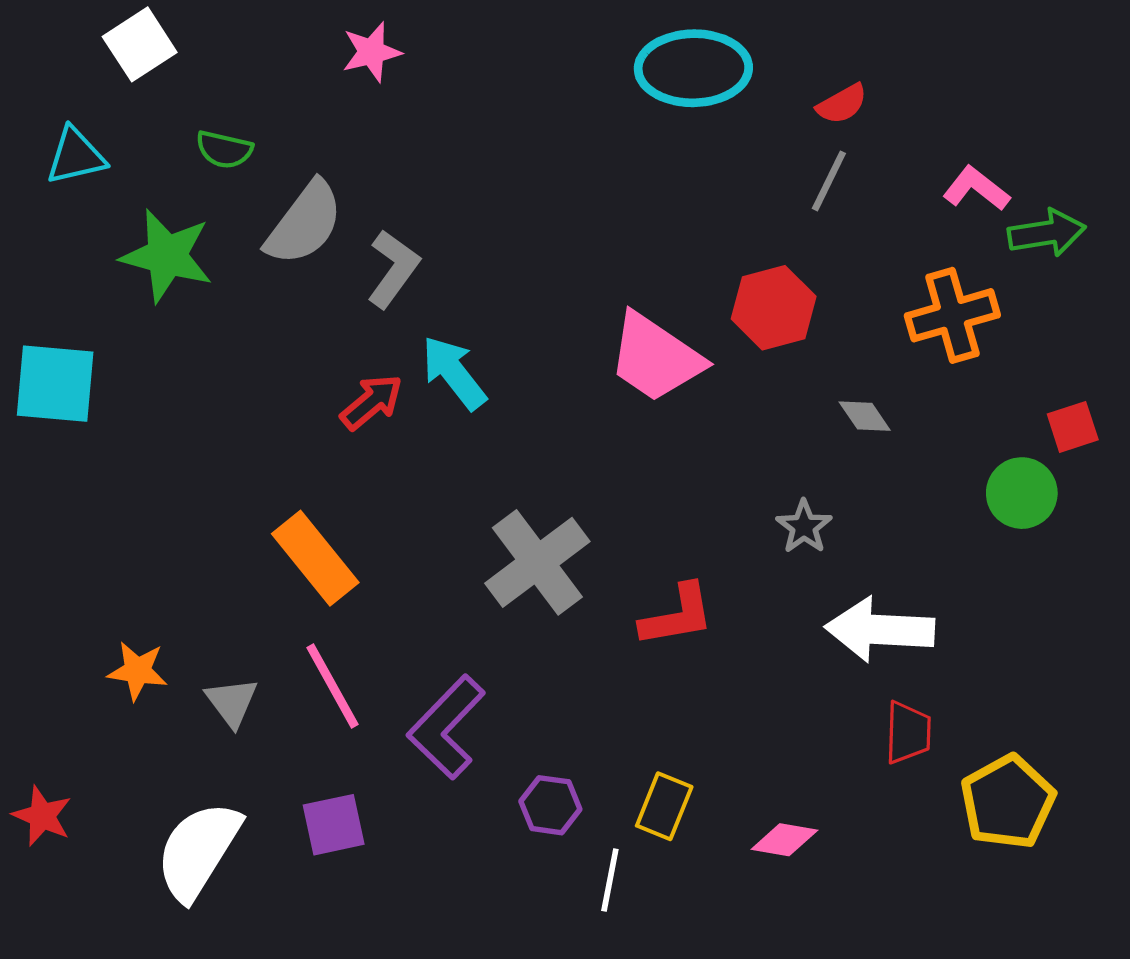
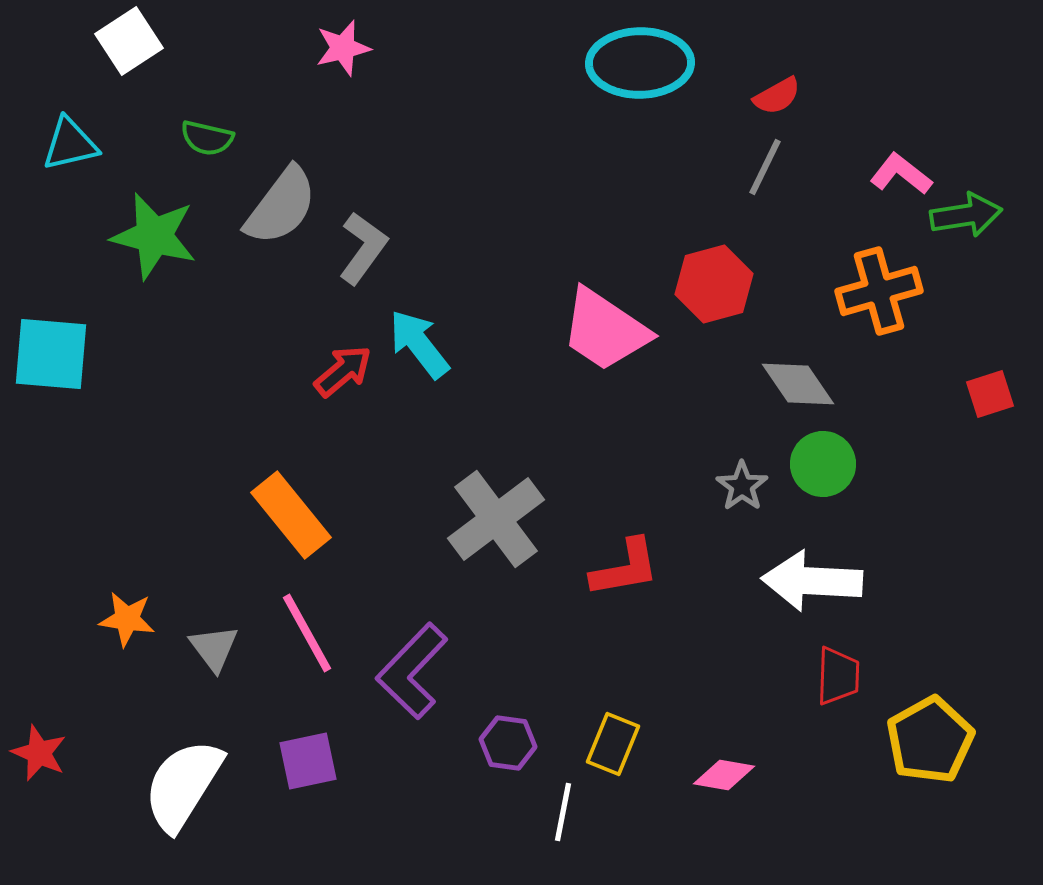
gray diamond: (865, 416) -> (798, 384), size x1.5
green circle: (1022, 493) -> (823, 464), moved

